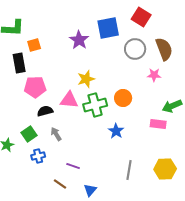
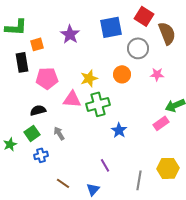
purple star: (79, 40) -> (70, 34), moved
brown semicircle: (164, 49) -> (167, 33), moved
pink pentagon: (35, 87) -> (47, 78), moved
orange circle: (123, 98) -> (122, 74), moved
black semicircle: (45, 111) -> (38, 110), moved
pink rectangle: (158, 124) -> (161, 123), turned -42
purple line: (73, 166) -> (105, 165), moved, turned 40
gray line: (129, 170) -> (139, 180), moved

